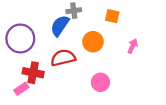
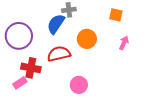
orange square: (112, 16) -> (116, 15), moved
pink circle: (100, 82) -> (79, 85), moved

